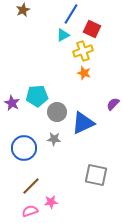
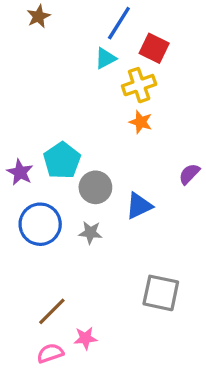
cyan pentagon: (37, 96) -> (62, 161), turned -30
blue triangle: (83, 123) -> (139, 206), size x0.7
blue circle: (24, 148) -> (40, 224), moved

